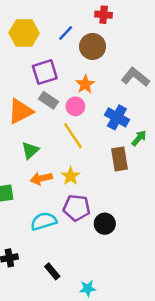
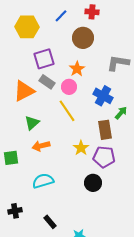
blue line: (66, 33) -> (61, 16), moved
gray L-shape: (135, 77) -> (118, 63), turned -30
yellow star: (71, 176) -> (81, 148), moved
purple pentagon: (77, 208) -> (104, 157), moved

